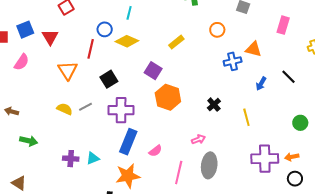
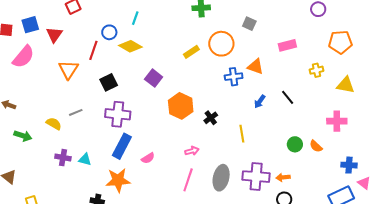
pink rectangle: (283, 25) -> (287, 45), turned 54
orange circle: (217, 30) -> (221, 44), size x1.6
yellow rectangle: (176, 42) -> (191, 52), moved
pink semicircle: (22, 62) -> (23, 57), size x1.4
orange hexagon: (168, 97) -> (181, 106), moved
gray line: (85, 107) -> (76, 112), moved
yellow semicircle: (65, 109) -> (54, 124), moved
cyan triangle: (93, 158) -> (85, 159), turned 32
gray ellipse: (209, 165) -> (221, 178), moved
pink line: (179, 173) -> (188, 180), moved

